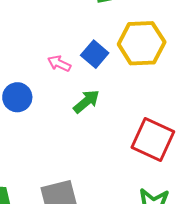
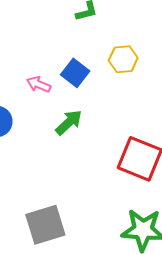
yellow hexagon: (142, 43) -> (123, 59), size x0.6

